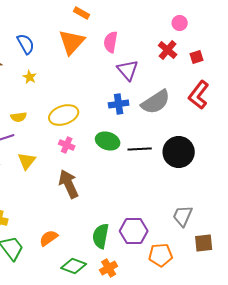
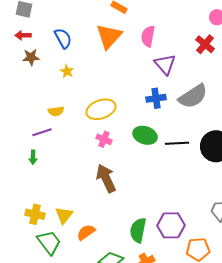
yellow triangle: (27, 161) -> (64, 215), moved

